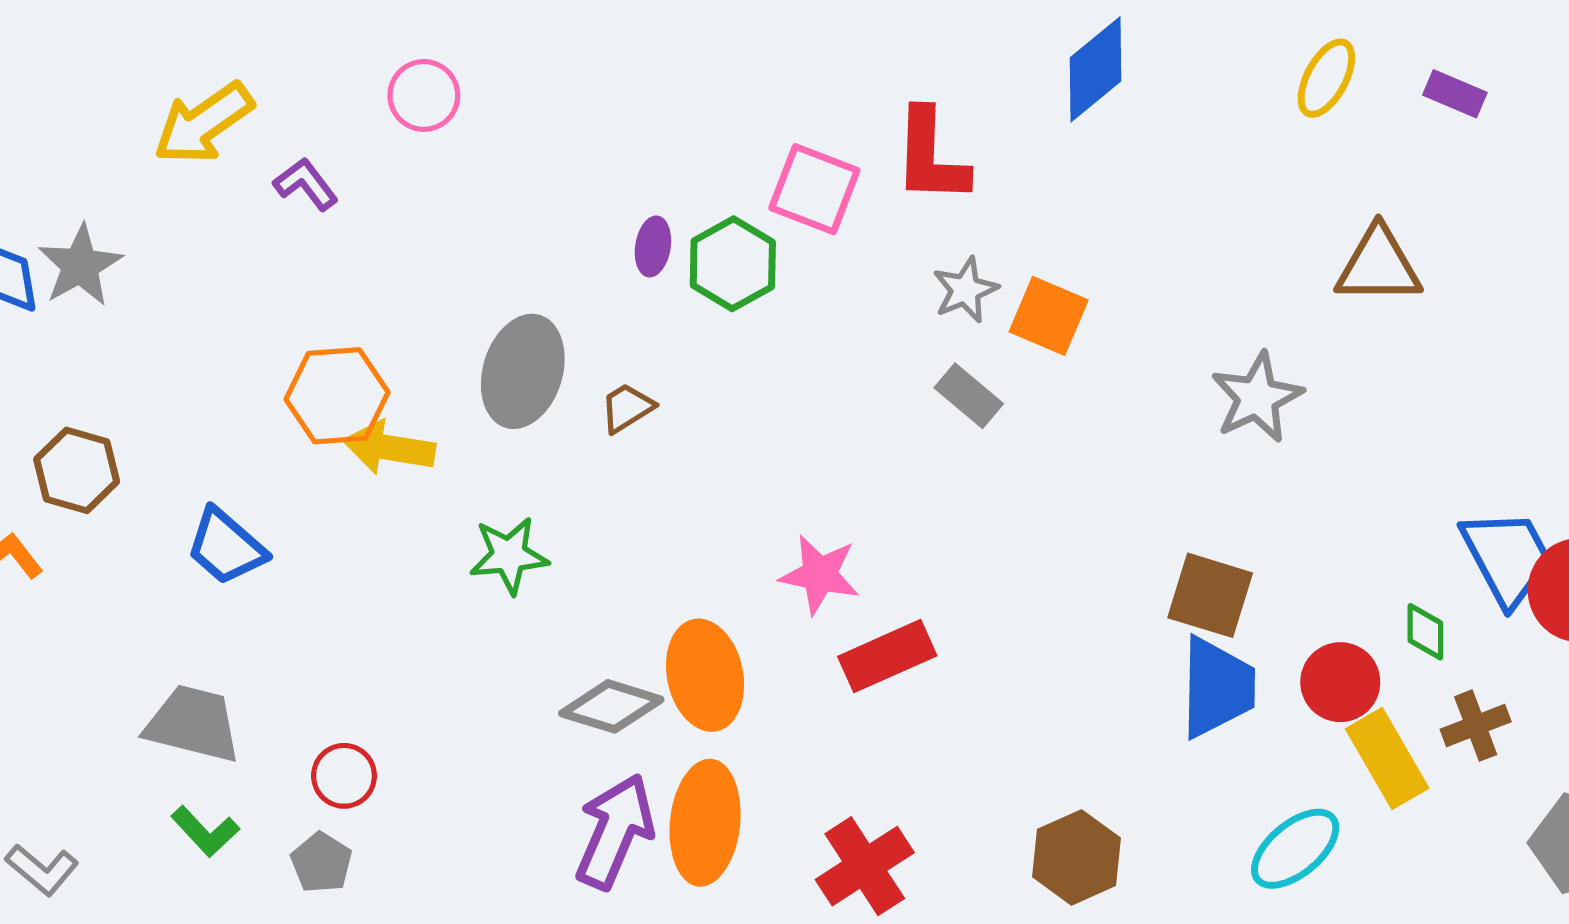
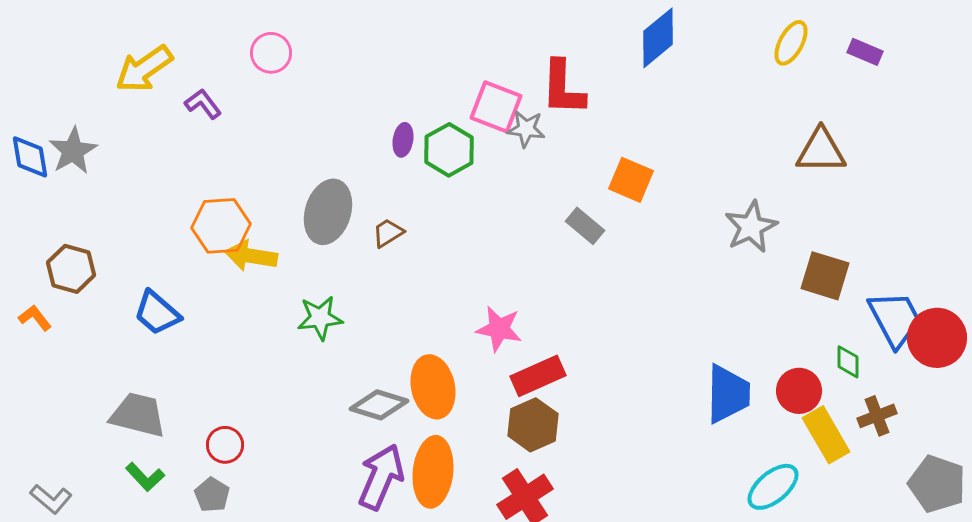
gray star: (965, 290) -> (526, 129), moved, turned 30
brown square: (1210, 595) -> (825, 276), moved
brown hexagon: (1076, 857) -> (533, 425), moved

